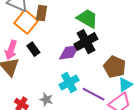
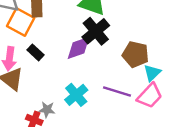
cyan cross: (69, 83) -> (76, 95), moved
gray star: (46, 100) -> (47, 110), moved

